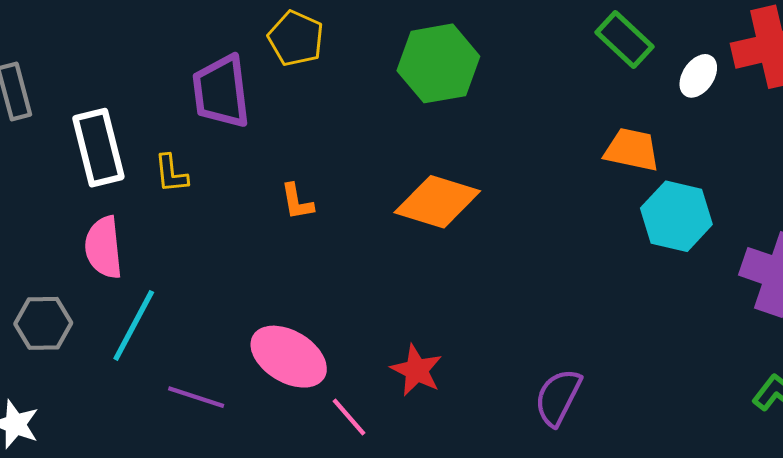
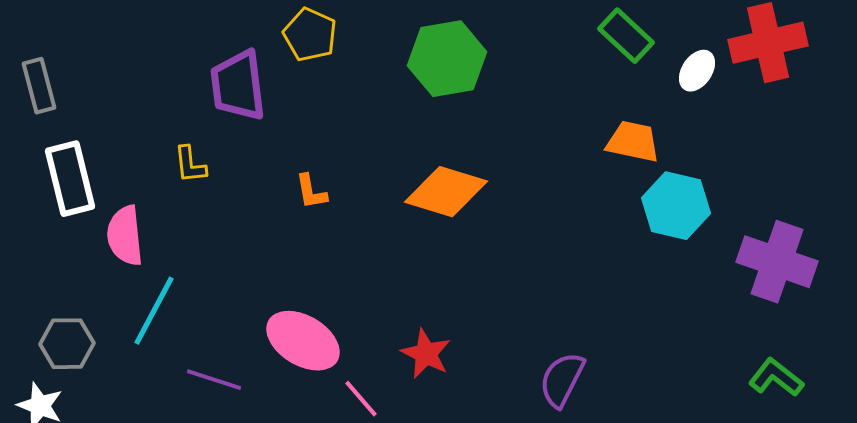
white rectangle: (98, 148) -> (70, 179), moved
gray hexagon: (43, 323) -> (67, 344), moved

